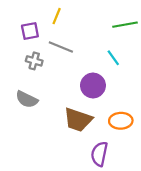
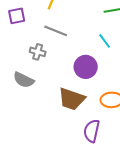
purple square: (30, 31) -> (17, 16), moved
gray cross: (34, 61) -> (38, 52), moved

